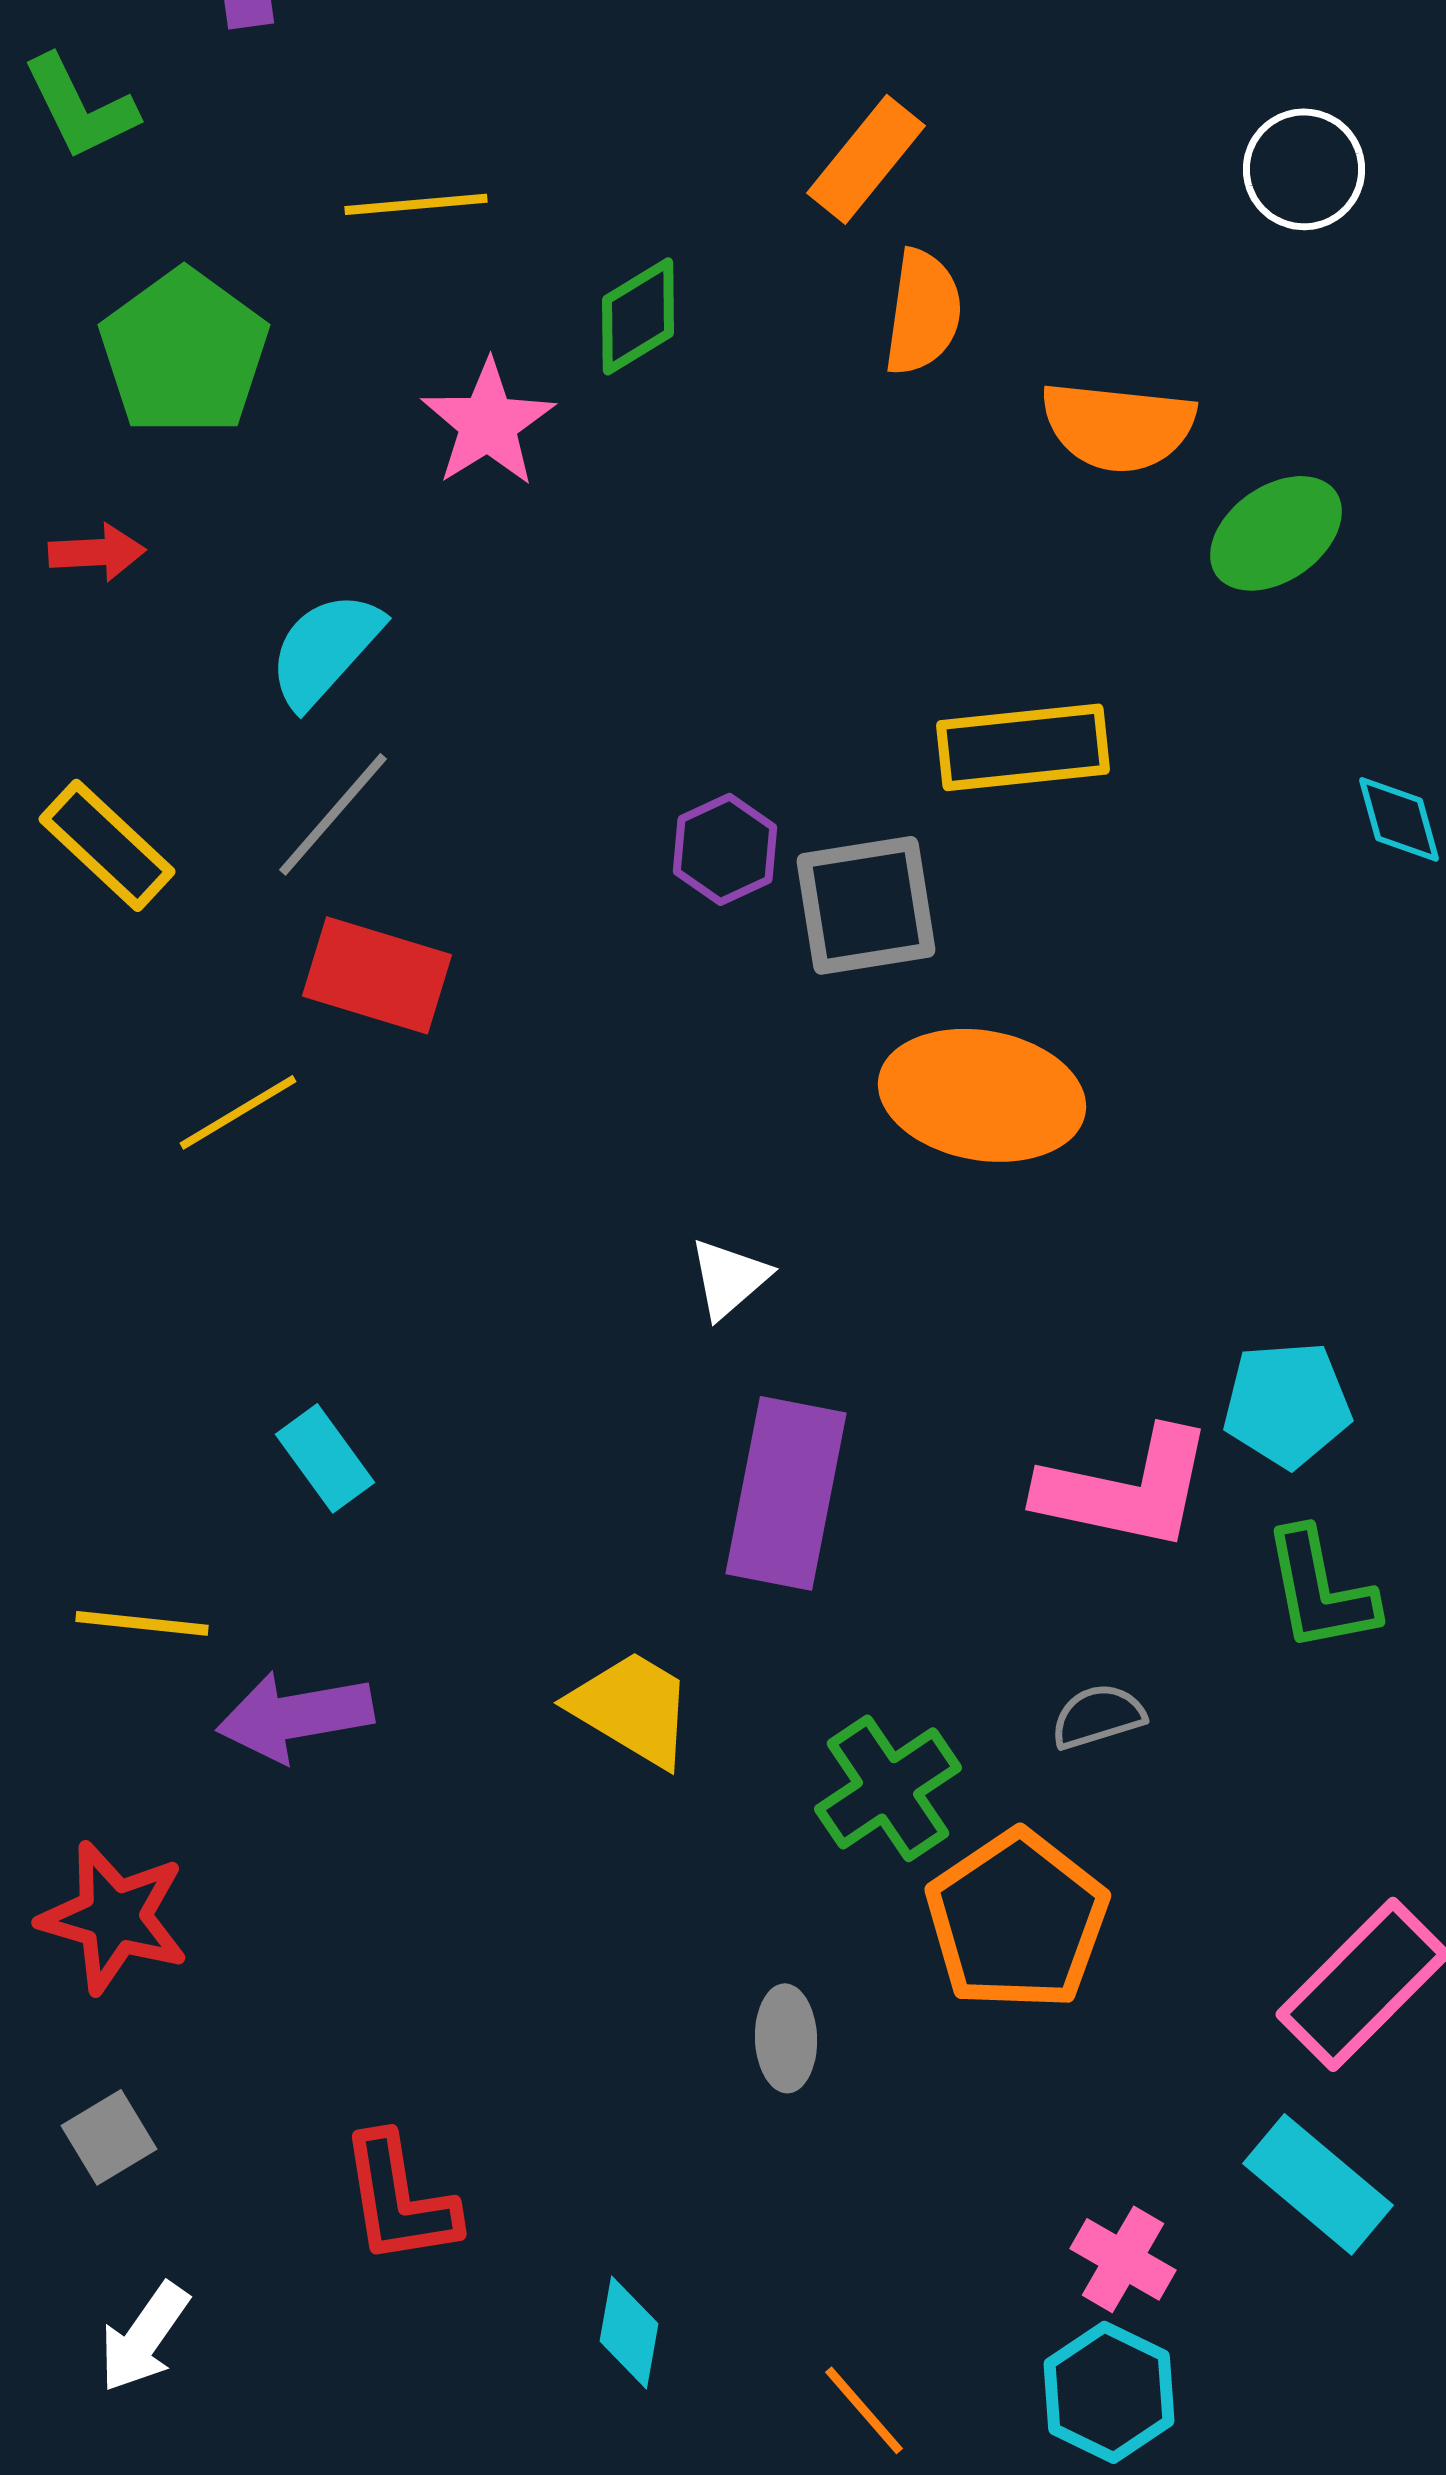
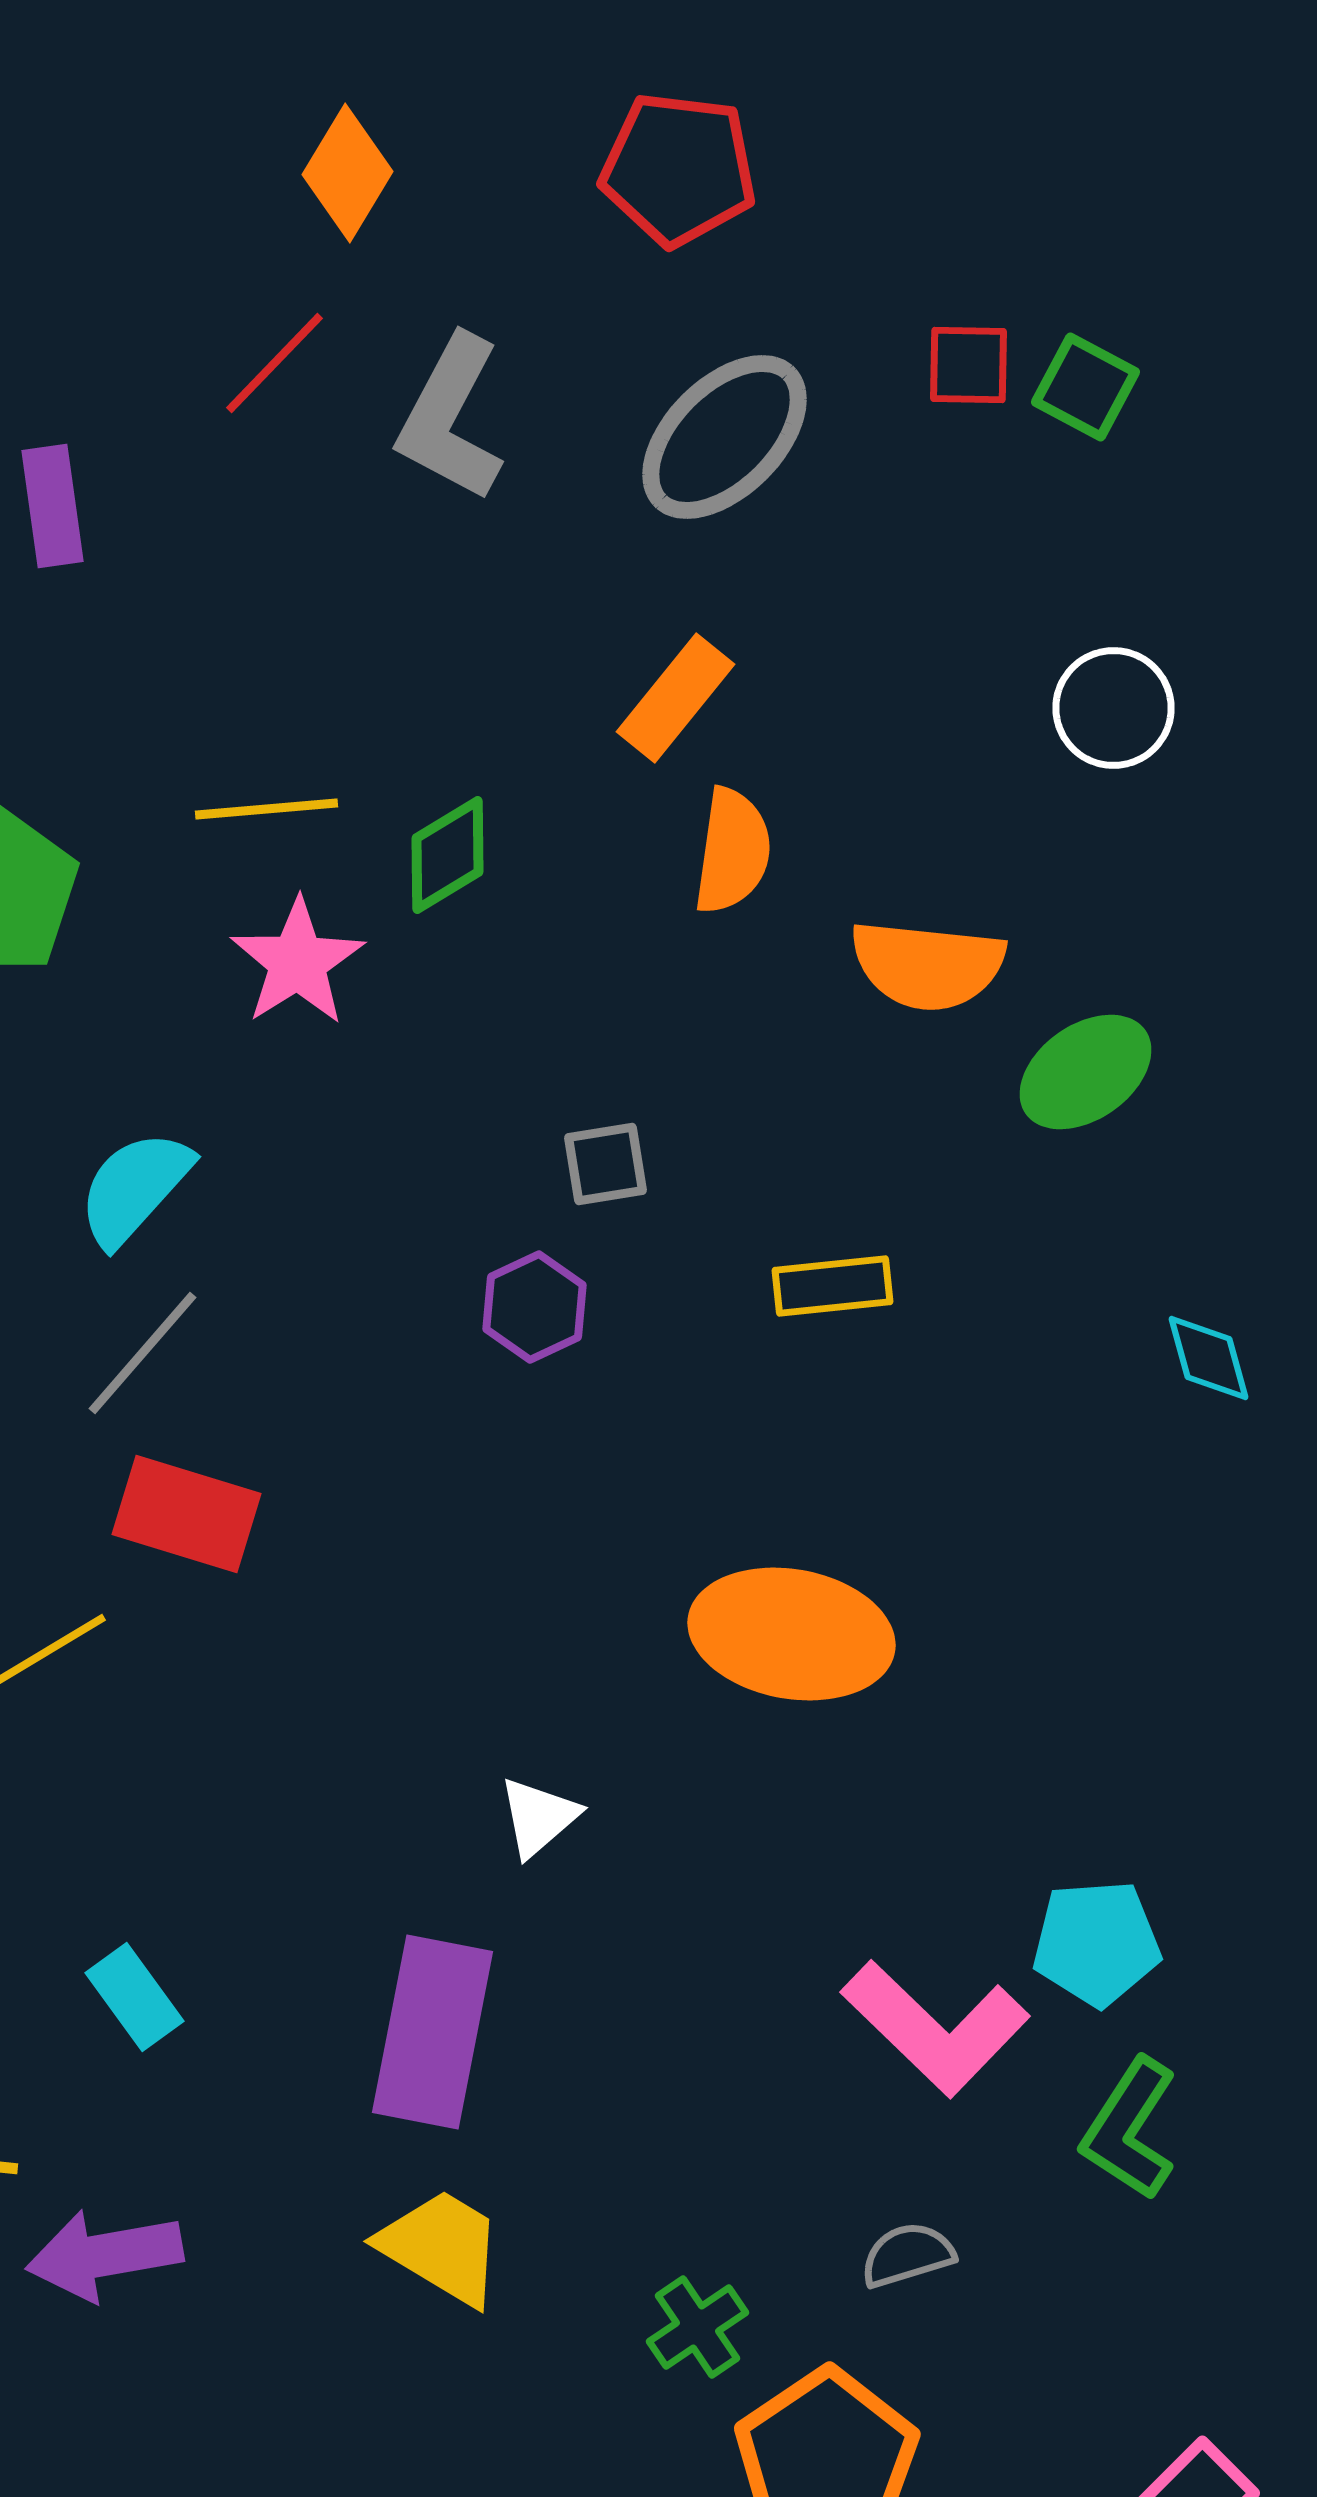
yellow line: (416, 204) -> (266, 809), moved
yellow rectangle: (1023, 747) -> (832, 1286), size x0.7
purple hexagon: (725, 849) -> (534, 1307), moved
gray square: (866, 905) -> (606, 1164), moved, size x0.6
pink L-shape: (1126, 1489) -> (936, 2028), turned 32
purple rectangle: (786, 1493) -> (432, 2032), moved
green L-shape: (1320, 1590) -> (1130, 2129), turned 44
green cross: (888, 1788) -> (698, 2327), size x0.7

